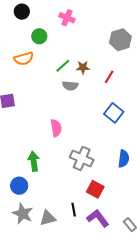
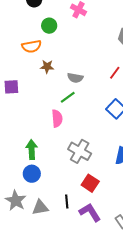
green line: (63, 66) -> (68, 97), moved
brown star: (83, 67) -> (47, 67), moved
blue circle: (19, 186) -> (32, 174), moved

